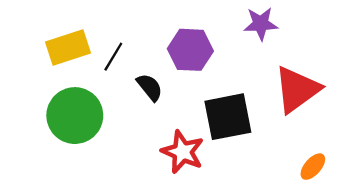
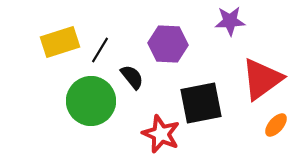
green circle: (75, 116) -> (91, 101), moved
orange ellipse: (313, 167) -> (276, 125), moved

